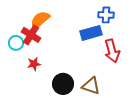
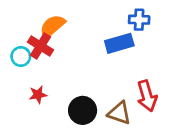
red arrow: (112, 51) -> (147, 96), moved
red star: (34, 64) -> (38, 95), moved

